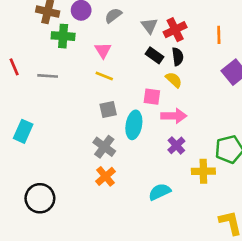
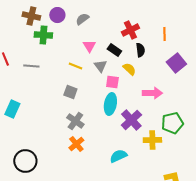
gray triangle: (149, 26) -> (100, 66), moved
pink triangle: (103, 50) -> (89, 46), moved
black semicircle: (178, 57) -> (140, 50), moved
gray square: (108, 109) -> (70, 92), moved, turned 32
pink arrow: (174, 116) -> (152, 93), moved
cyan ellipse: (134, 125) -> (110, 104), moved
purple cross: (176, 145) -> (131, 120), size x1.5

